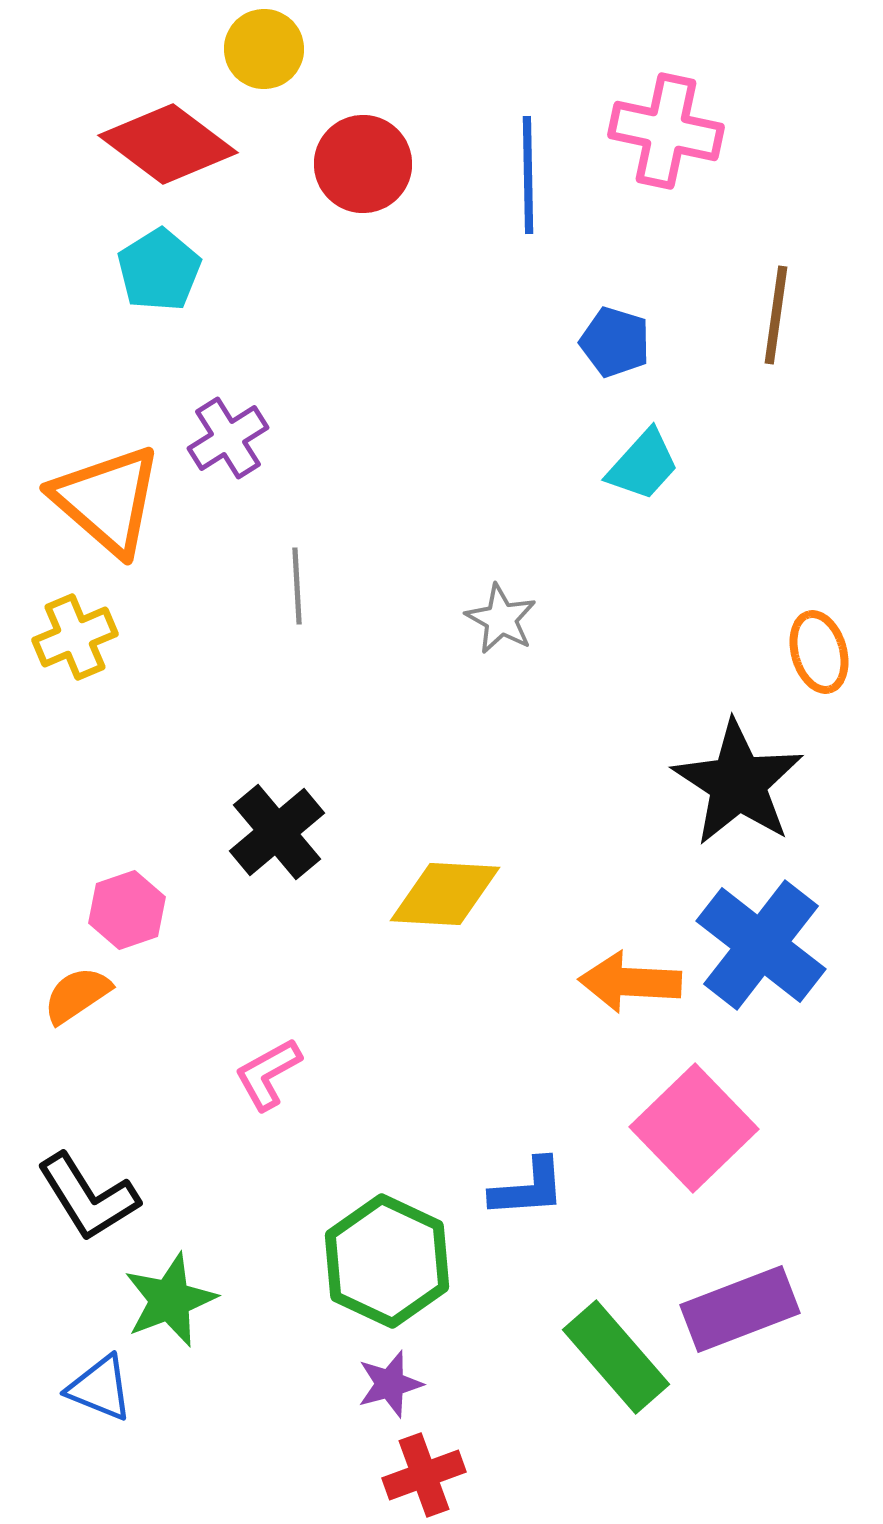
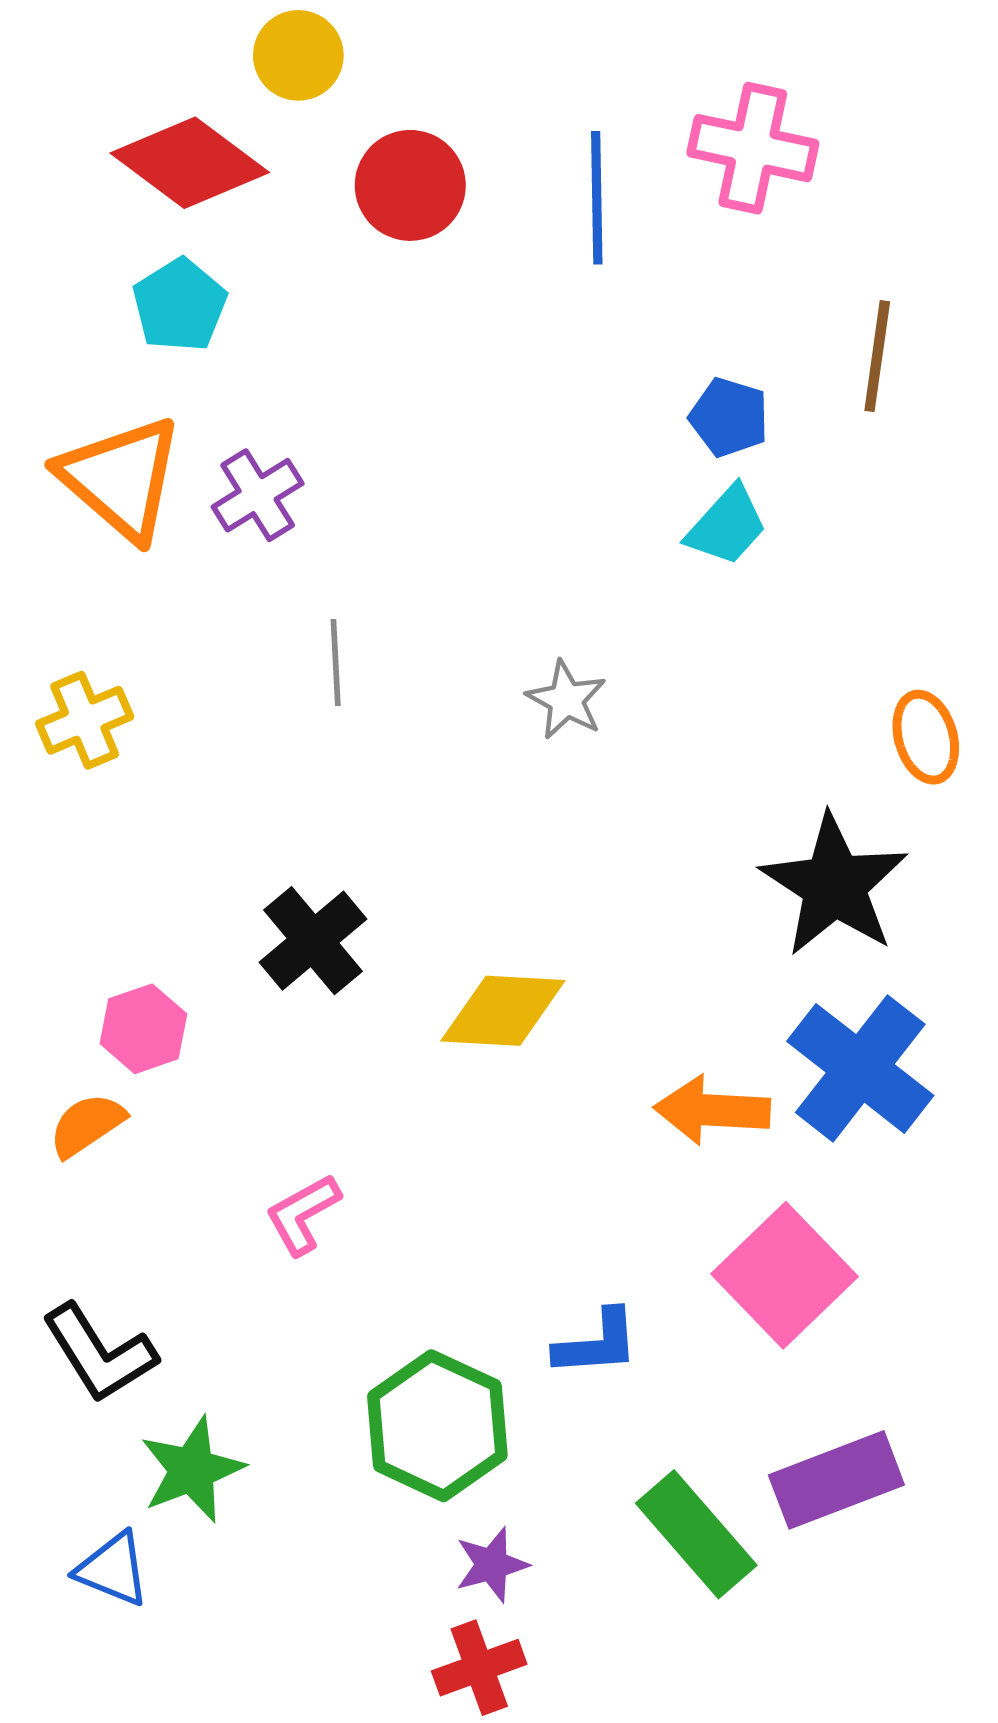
blue pentagon: (615, 342) -> (729, 417), moved
orange triangle: (107, 500) -> (121, 478), moved
purple star: (390, 1384) -> (492, 1565), moved

